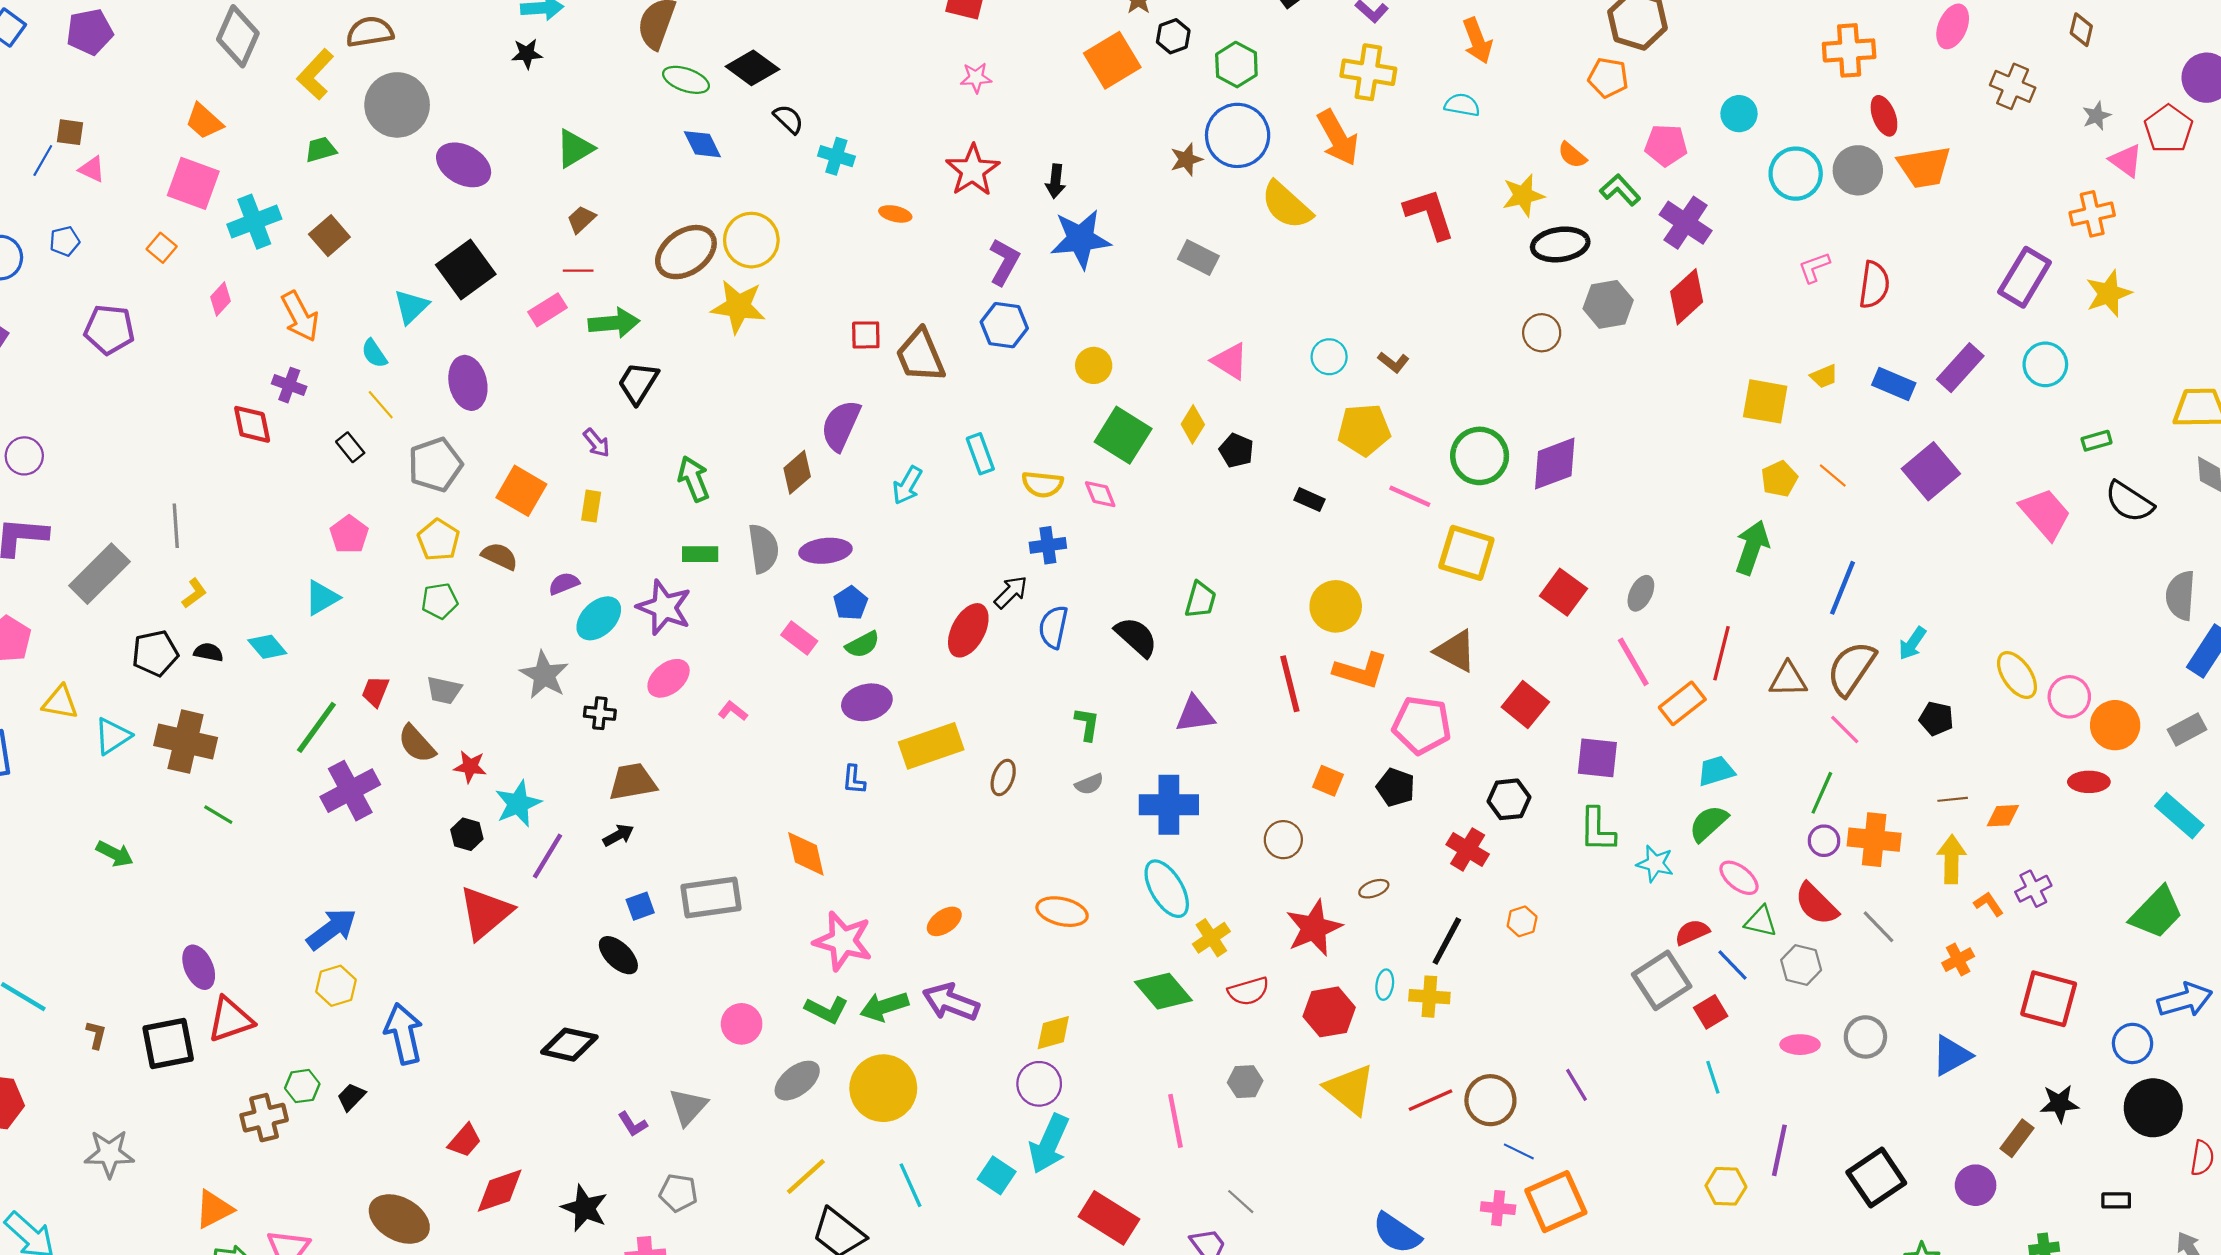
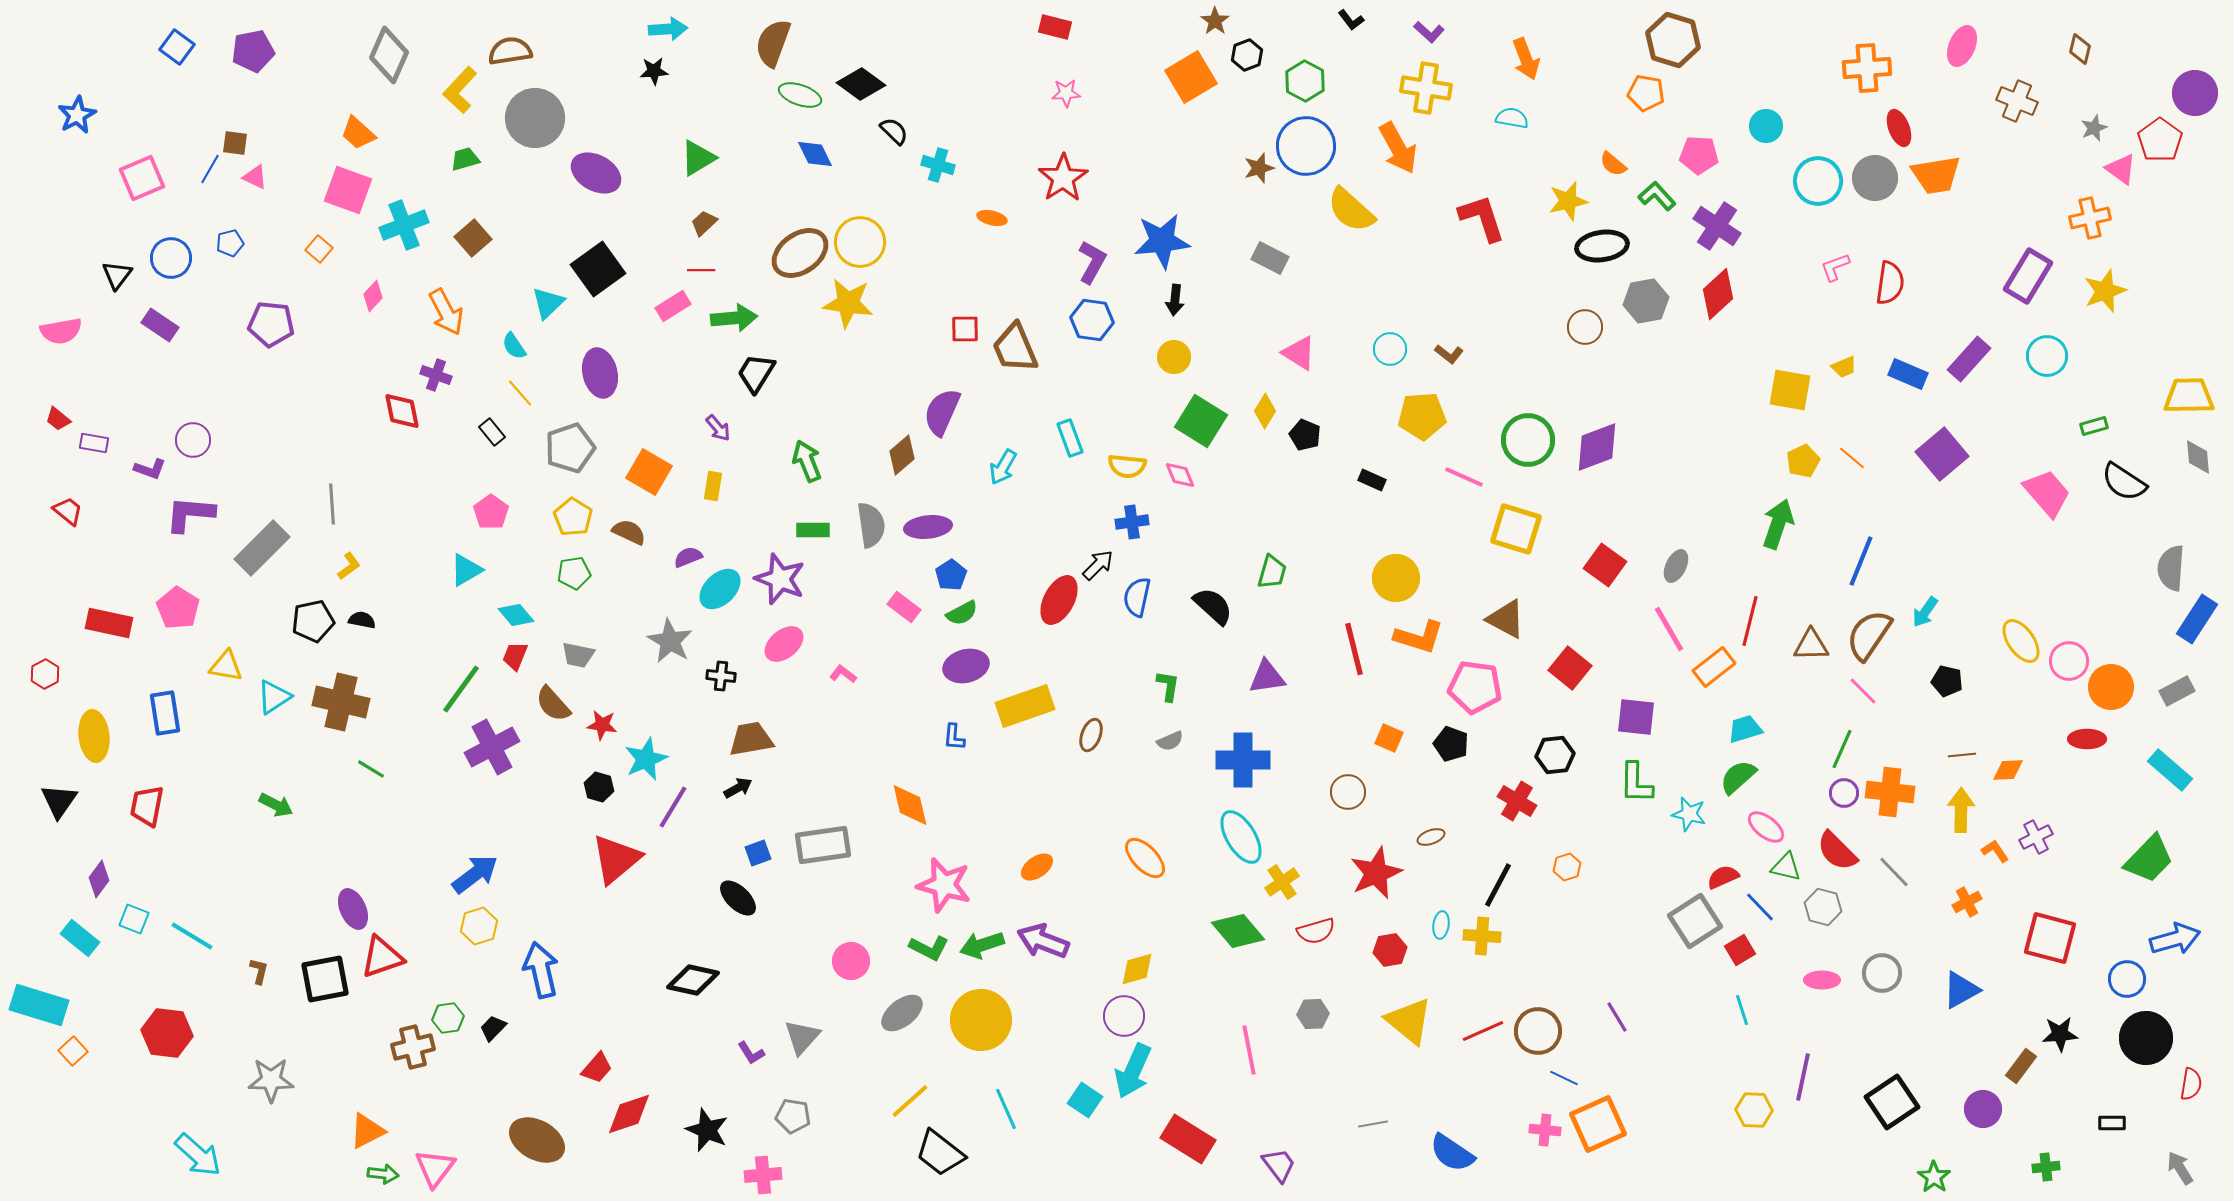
black arrow: (1056, 181) -> (1175, 300), moved
cyan diamond: (267, 647) -> (516, 615), moved
orange ellipse: (1062, 912) -> (1145, 858), turned 33
red hexagon: (1329, 1012) -> (1390, 950), size x0.7
gray line: (1241, 1202) -> (1373, 1124), moved, turned -52

